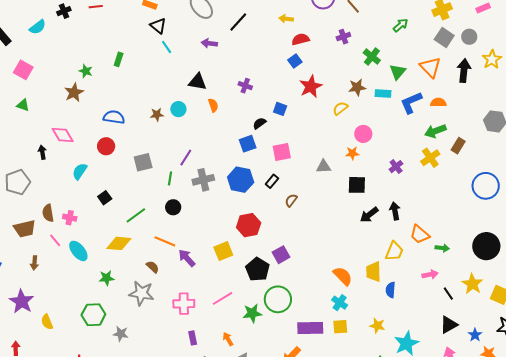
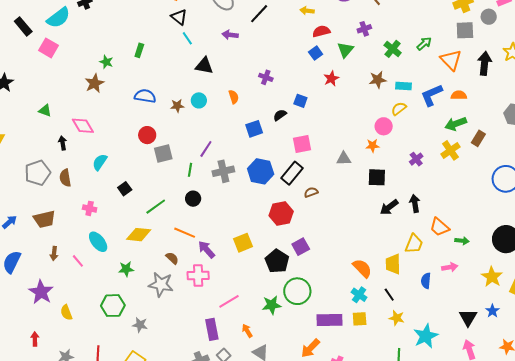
green arrow: (401, 25) -> (424, 44), moved
cyan semicircle: (38, 27) -> (58, 18), size x1.4
gray square: (444, 37) -> (465, 30), turned -36
gray circle: (469, 37) -> (489, 17), moved
pink square: (23, 70) -> (49, 48), moved
green triangle: (398, 72) -> (345, 50), moved
black triangle: (198, 82) -> (204, 66), moved
red star: (311, 86) -> (331, 78), size x0.7
green triangle: (23, 105) -> (45, 111), moved
yellow semicircle: (340, 108) -> (399, 109), moved
blue semicircle: (114, 117) -> (145, 96), moved
blue square: (248, 144) -> (254, 129), moved
red circle: (106, 146) -> (147, 135), moved
black rectangle: (272, 181) -> (292, 173), size x1.6
brown semicircle: (291, 200) -> (311, 192), turned 32
brown semicircle: (48, 213) -> (65, 178), moved
red hexagon: (249, 225) -> (281, 213), moved
pink line: (55, 240) -> (78, 261), moved
blue semicircle: (391, 290) -> (426, 281), moved
black line: (448, 294) -> (389, 295), moved
pink line: (222, 298) -> (229, 301), moved
pink cross: (184, 304) -> (198, 275), moved
black triangle: (449, 325) -> (468, 318), turned -30
blue star: (475, 335) -> (492, 311), moved
purple rectangle: (193, 338) -> (212, 329), size x1.5

